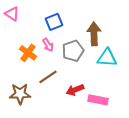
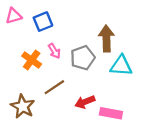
pink triangle: (12, 14) -> (14, 16), turned -49
blue square: (54, 22) -> (43, 22), moved
brown star: (20, 94) -> (23, 106), turned 30

